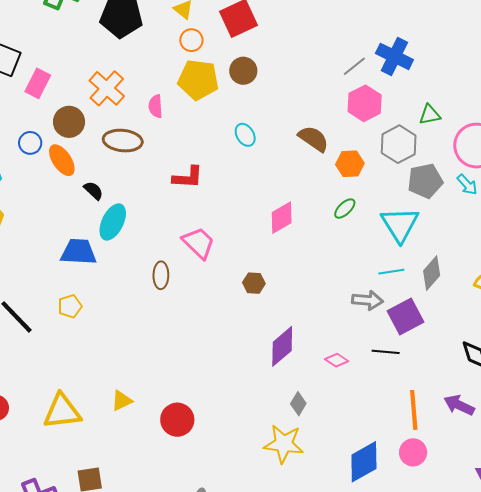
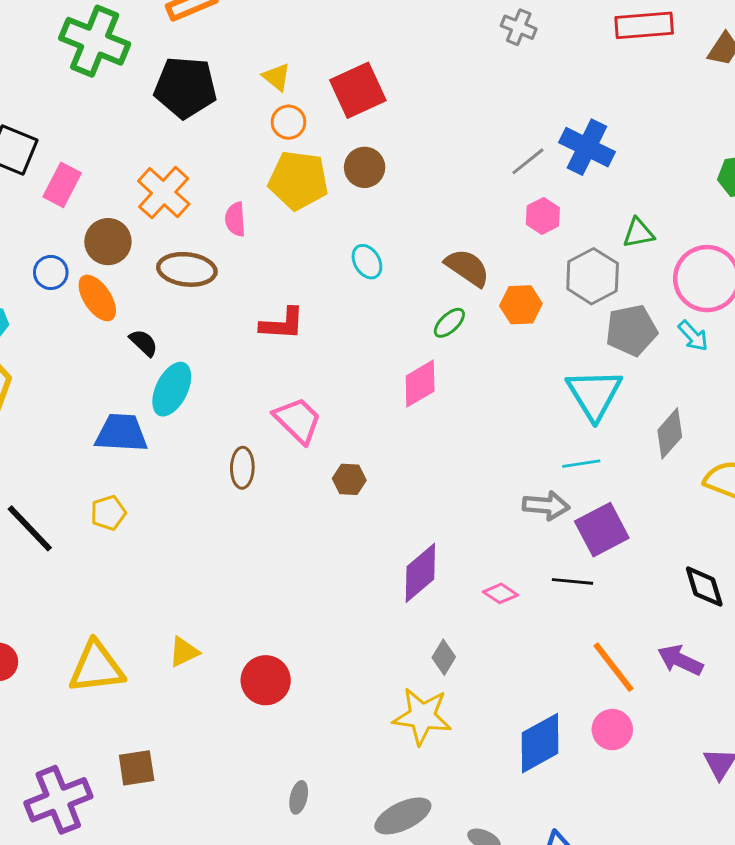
pink hexagon: (365, 103) -> (543, 216), size x0.7
green ellipse: (345, 209) -> (449, 323), moved
gray diamond: (432, 273) -> (670, 433), moved
brown hexagon: (254, 283) -> (349, 479), moved
orange line: (414, 410) -> (614, 667), turned -33

